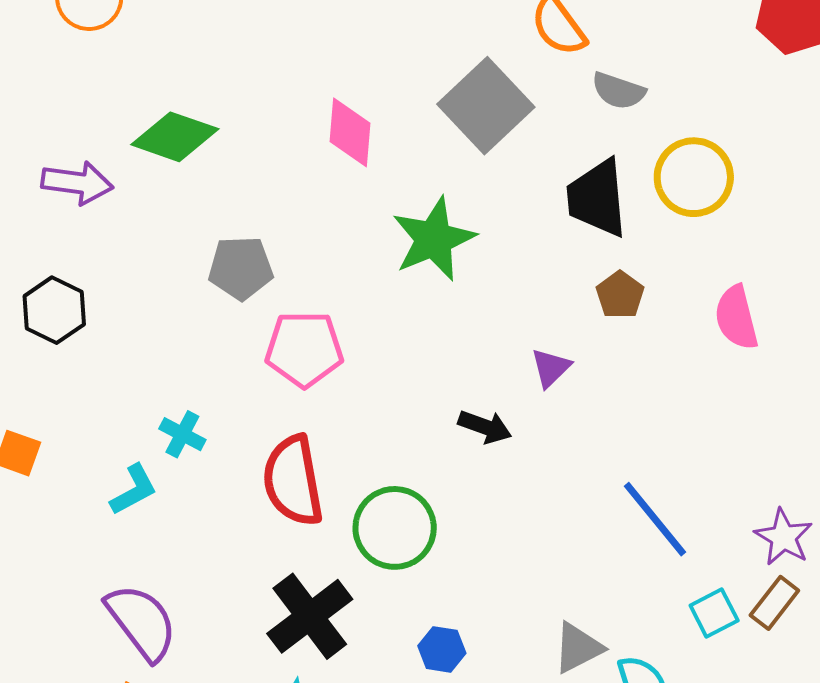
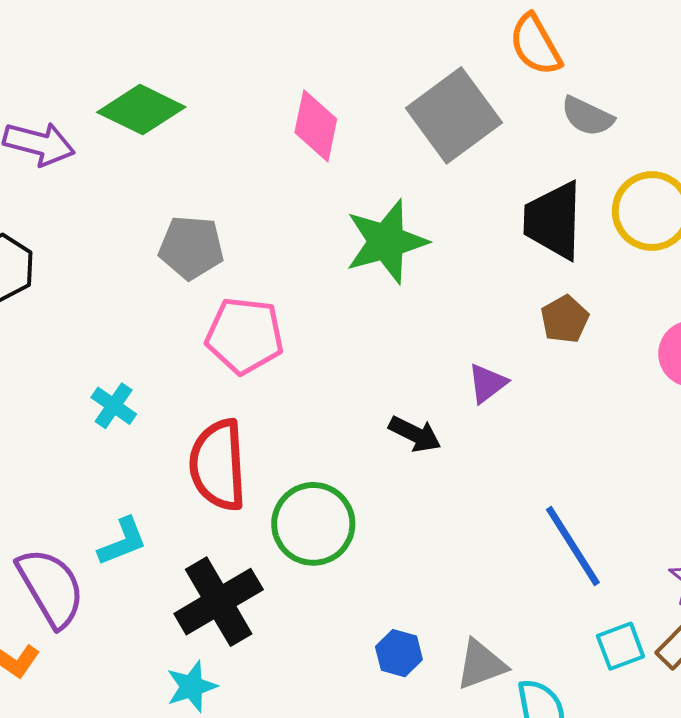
cyan L-shape: (134, 490) -> (122, 542), moved
blue hexagon: (442, 649) -> (399, 653), moved

